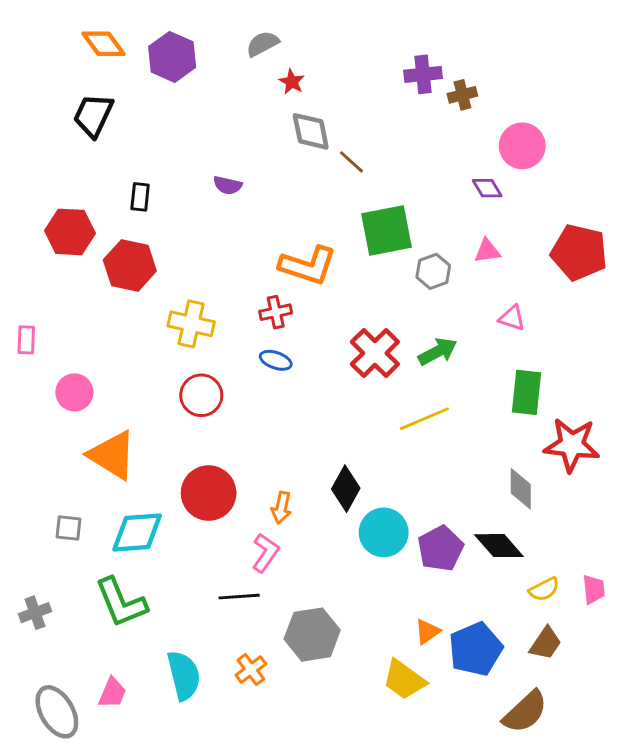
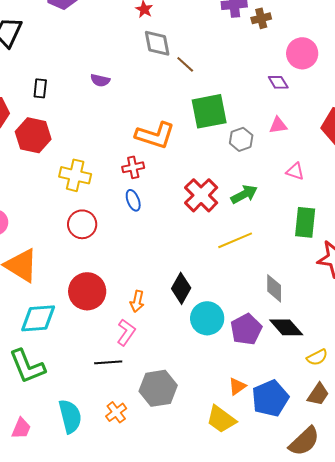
blue ellipse: (276, 360) -> (133, 200), turned 50
gray diamond: (521, 489) -> (274, 288), moved

